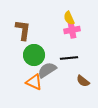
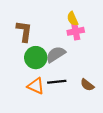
black line: (69, 58) -> (57, 82), moved
gray semicircle: (47, 70) -> (56, 54), moved

